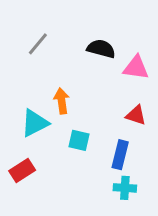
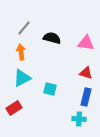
black semicircle: (101, 49) -> (52, 38), moved
orange arrow: (62, 101) -> (21, 52), moved
blue rectangle: (120, 155) -> (86, 97), moved

